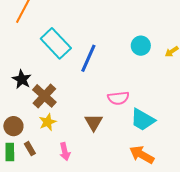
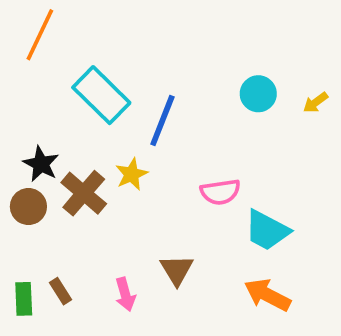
yellow star: (48, 122) -> (132, 174), moved
brown triangle: (94, 122) -> (177, 270), moved
brown circle: (13, 126) -> (28, 207), moved

